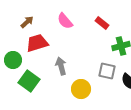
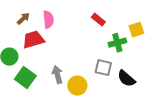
pink semicircle: (65, 21) -> (48, 20), moved, turned -144
gray arrow: (61, 66) -> (57, 75), moved

